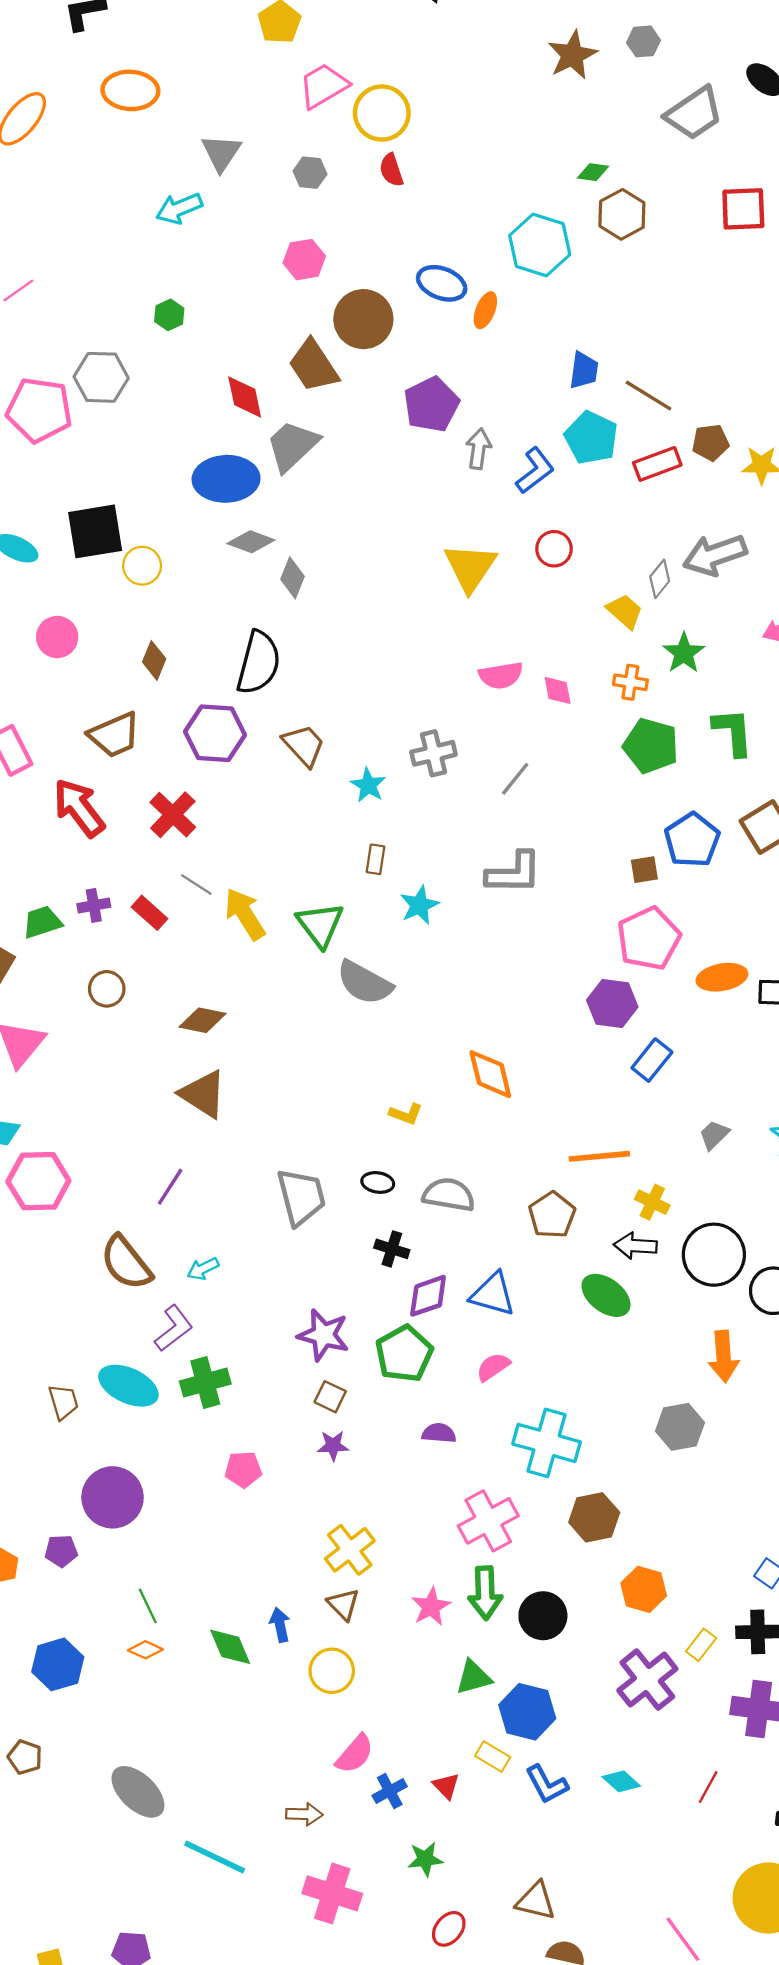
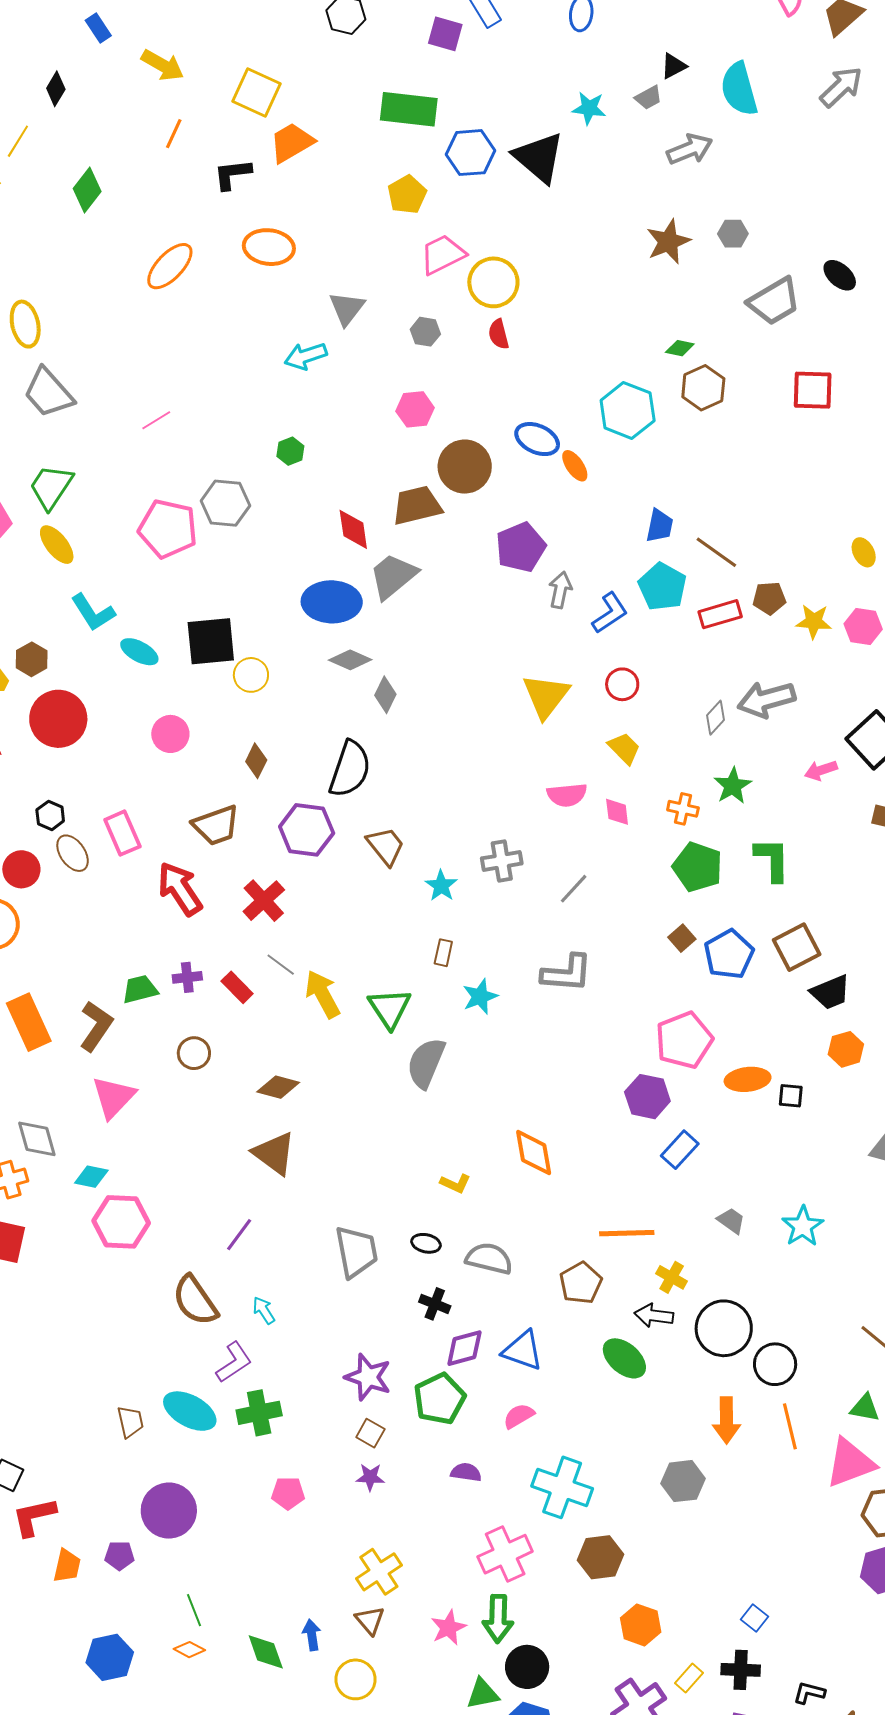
orange ellipse: (485, 310) -> (575, 466), turned -60
brown trapezoid: (313, 366) -> (417, 505), turned 106
yellow trapezoid: (625, 611) -> (624, 748), moved
brown square: (644, 870) -> (682, 938), moved, turned -36
gray semicircle: (364, 983) -> (426, 1063), turned 80
gray trapezoid: (714, 1135) -> (731, 1221), turned 76
cyan arrow: (203, 1269) -> (264, 1310), turned 80
black circle: (543, 1616) -> (527, 1667), moved

